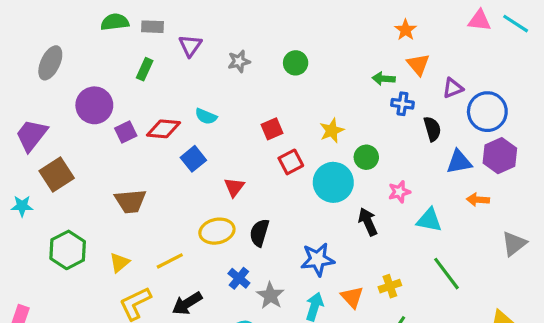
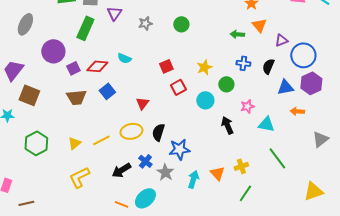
green rectangle: (145, 69) -> (85, 28), size x1.6
blue cross: (402, 104) -> (243, 63), moved
black semicircle: (432, 129) -> (268, 66), turned -140
blue square: (193, 159) -> (107, 91), moved
brown square: (57, 175) -> (29, 95), turned -35
cyan circle: (333, 182) -> (205, 100), size x0.7
brown trapezoid: (130, 201) -> (76, 97), moved
blue star: (318, 259) -> (179, 149), moved
yellow line: (170, 261) -> (101, 140), moved
yellow triangle: (119, 263) -> (74, 143), moved
black arrow: (187, 303) -> (121, 170), moved

